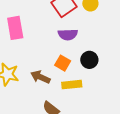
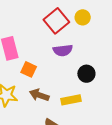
orange square: (63, 63) -> (29, 69), moved

